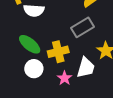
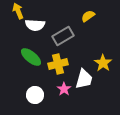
gray rectangle: (83, 27) -> (63, 36), moved
white circle: (34, 69) -> (35, 95), moved

